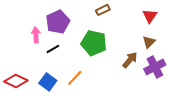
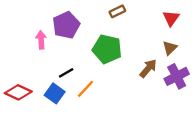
black line: (53, 49) -> (66, 73), moved

